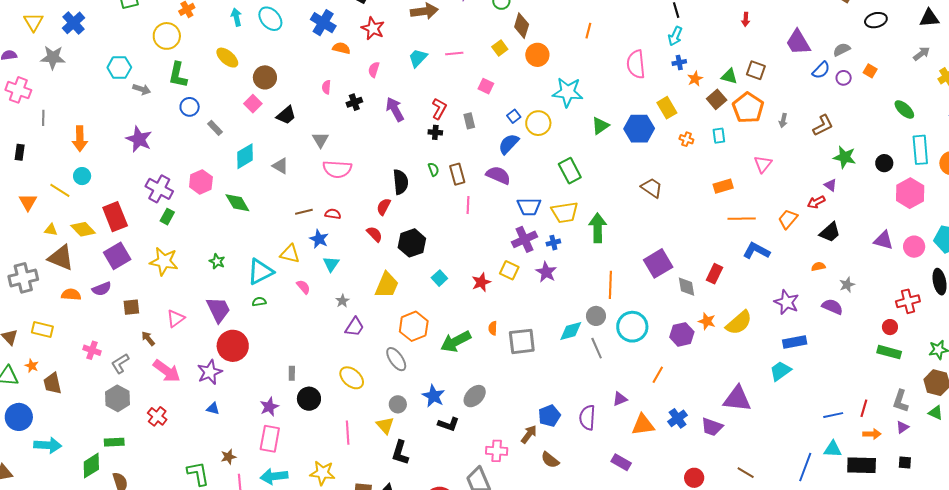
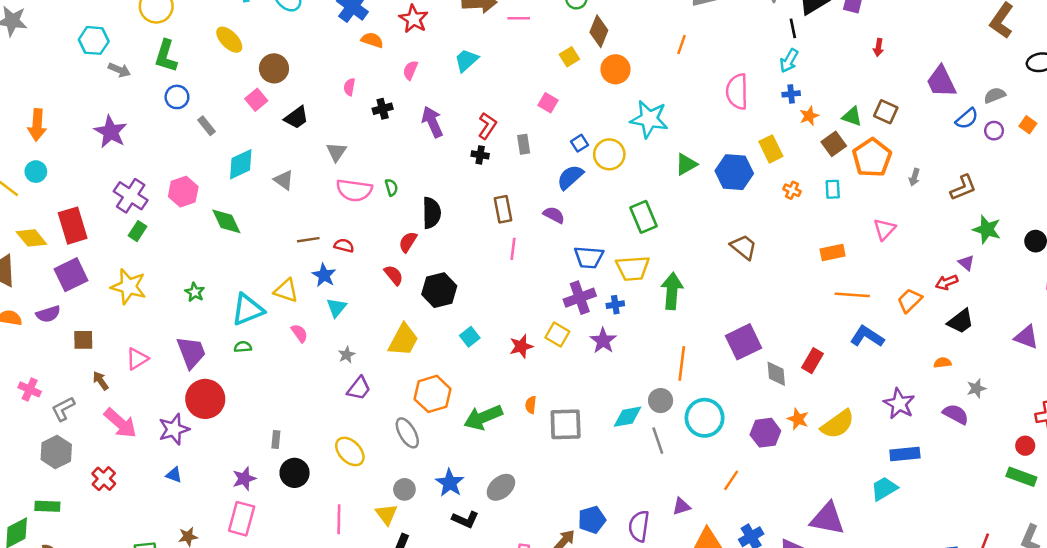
pink line: (454, 54) -> (519, 18), moved
green semicircle: (434, 169) -> (391, 187), moved
purple semicircle: (498, 175) -> (554, 215), size x0.7

